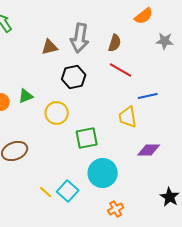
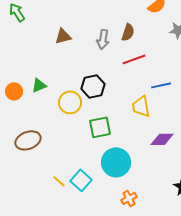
gray arrow: (80, 38) -> (103, 39), moved, size x0.7
red line: (121, 70) -> (134, 59), turned -50
black hexagon: (74, 77) -> (93, 86), moved

